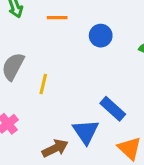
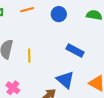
blue rectangle: (113, 109) -> (75, 50), moved

